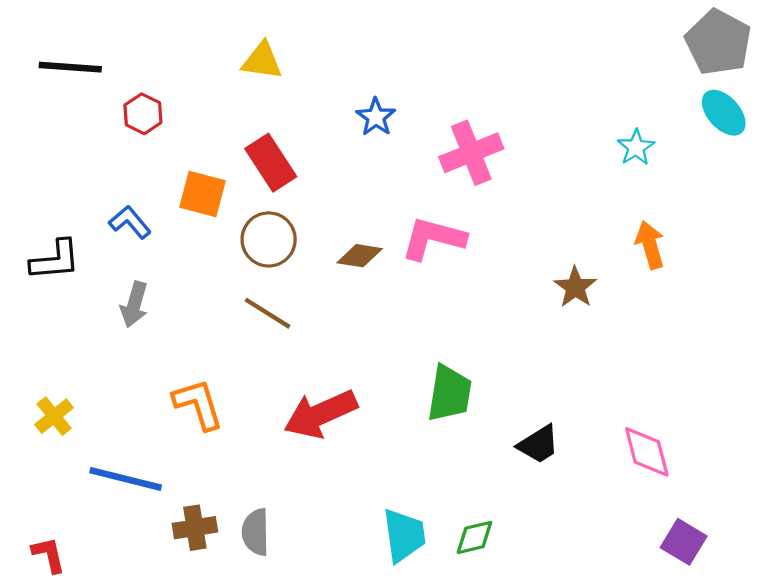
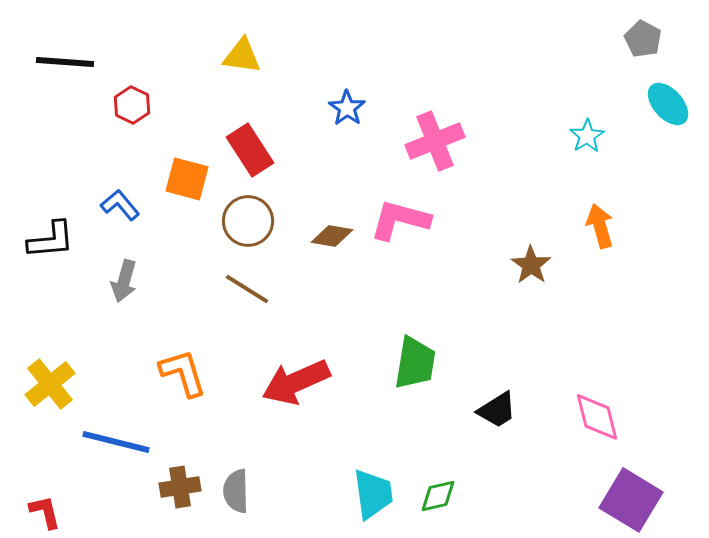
gray pentagon: (718, 42) -> (643, 39), moved, size x0.6
yellow cross: (54, 416) -> (50, 384), size x1.4
purple square: (684, 542) -> (631, 500), size x1.5

